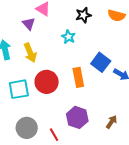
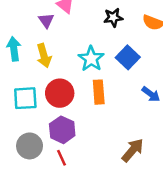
cyan star: (68, 37) -> (91, 59), moved, size x1.5
blue square: (101, 62) -> (128, 57), moved
purple hexagon: (77, 117) -> (62, 130), moved
brown arrow: (111, 122) -> (133, 150), size x1.5

